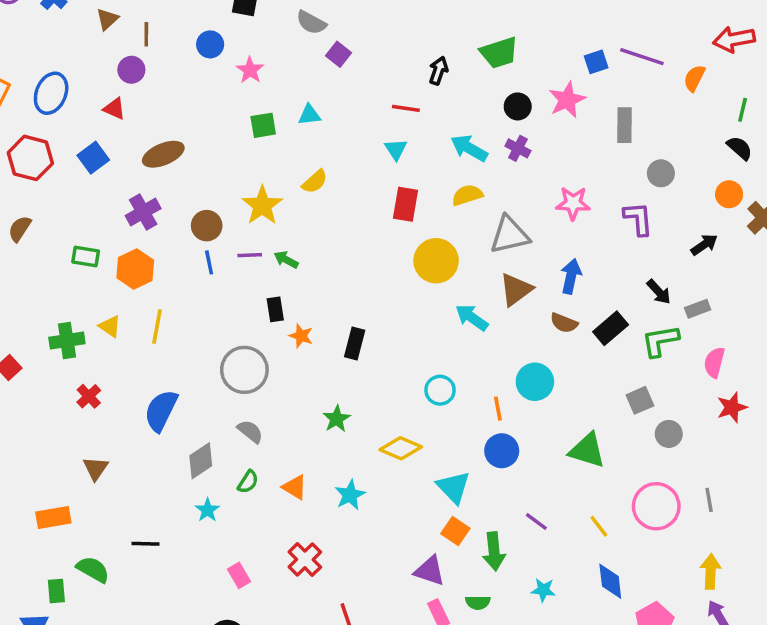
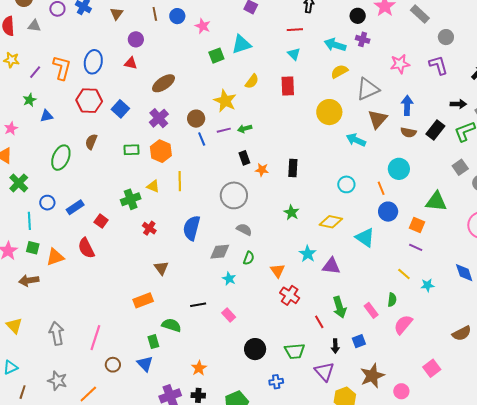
brown line: (146, 34) -> (155, 14), moved
cyan triangle: (309, 115) -> (241, 44), size x1.5
gray rectangle: (624, 125) -> (420, 14), turned -36
blue square: (93, 158) -> (120, 109), moved
red rectangle: (405, 204) -> (288, 86), moved
green arrow: (286, 260) -> (245, 129), turned -32
black arrow: (659, 292) -> (458, 104), turned -35
gray diamond: (201, 461) -> (220, 252), turned 40
orange triangle: (295, 487) -> (278, 271), moved, turned 35
yellow line: (599, 526) -> (404, 274), moved
orange square: (455, 531) -> (417, 225), moved
green arrow: (494, 551) -> (340, 307), moved
purple triangle: (430, 571) -> (331, 266), moved
pink rectangle: (239, 575) -> (229, 315), moved
green semicircle: (478, 602) -> (392, 300), turned -72

